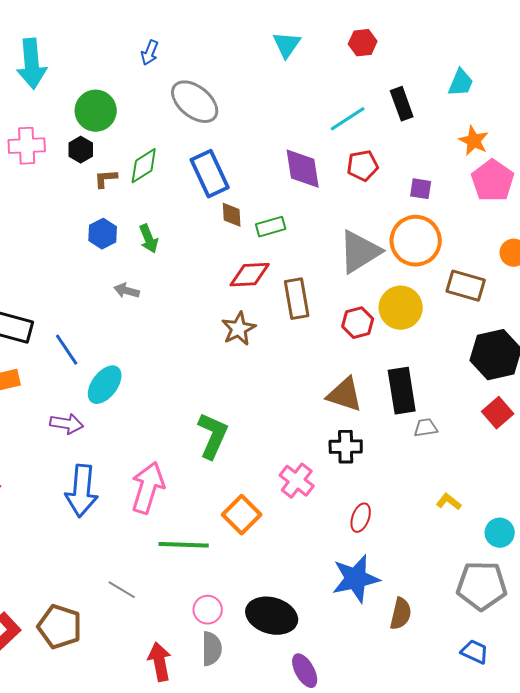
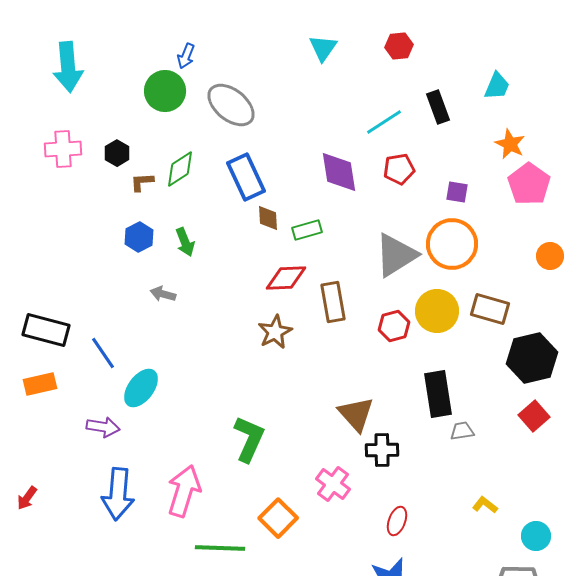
green circle: (96, 111) -> (165, 91), moved
brown rectangle: (466, 286) -> (490, 309), moved
brown triangle: (345, 395) -> (356, 414), moved, turned 30

